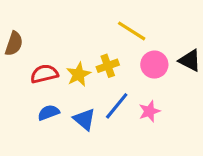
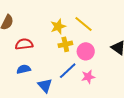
pink circle: (154, 65) -> (86, 51), moved
yellow star: (79, 74) -> (58, 26), moved
blue triangle: (84, 119) -> (45, 85), moved

